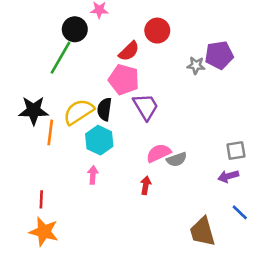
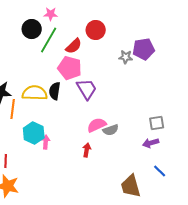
green line: (61, 58) -> (49, 40), moved
yellow semicircle: (79, 112) -> (35, 93), turned 35
cyan hexagon: (99, 140) -> (34, 133), moved

